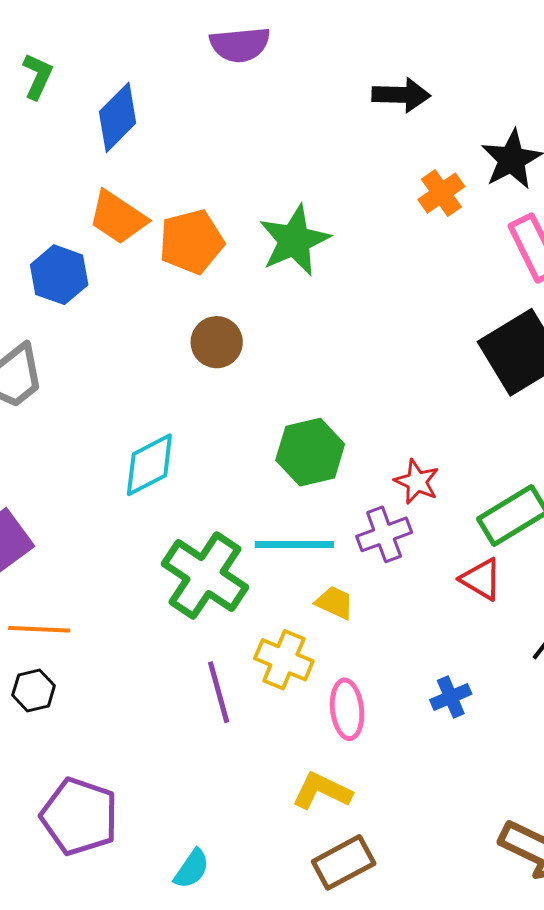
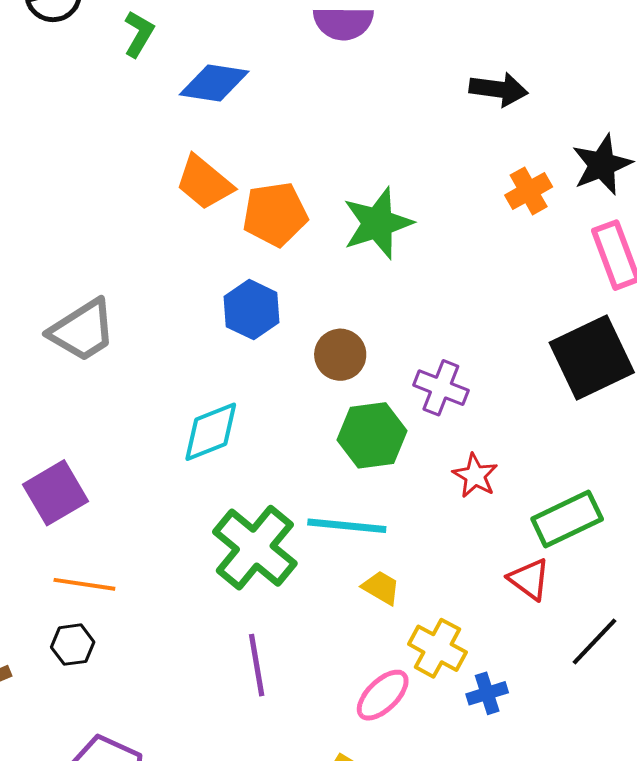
blue diamond: (118, 117) -> (214, 83), turned 48
blue hexagon: (59, 275) -> (251, 310), moved
brown circle: (217, 342) -> (340, 355), moved
purple cross: (384, 534) -> (441, 388), moved, turned 36
yellow cross: (284, 660) -> (437, 648), moved
pink ellipse: (347, 709) -> (383, 695), turned 46

